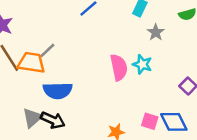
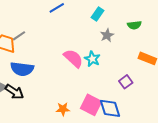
pink semicircle: (119, 67) -> (73, 58), turned -45
pink square: (150, 121) -> (91, 105), size x1.5

